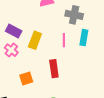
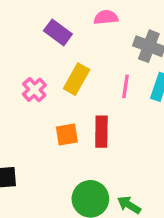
purple rectangle: (14, 31) -> (58, 32), moved
orange square: (26, 79) -> (67, 135), moved

